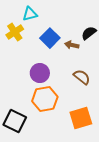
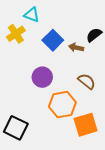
cyan triangle: (30, 14) -> (32, 15), turned 35
orange hexagon: (45, 99) -> (62, 105), moved

